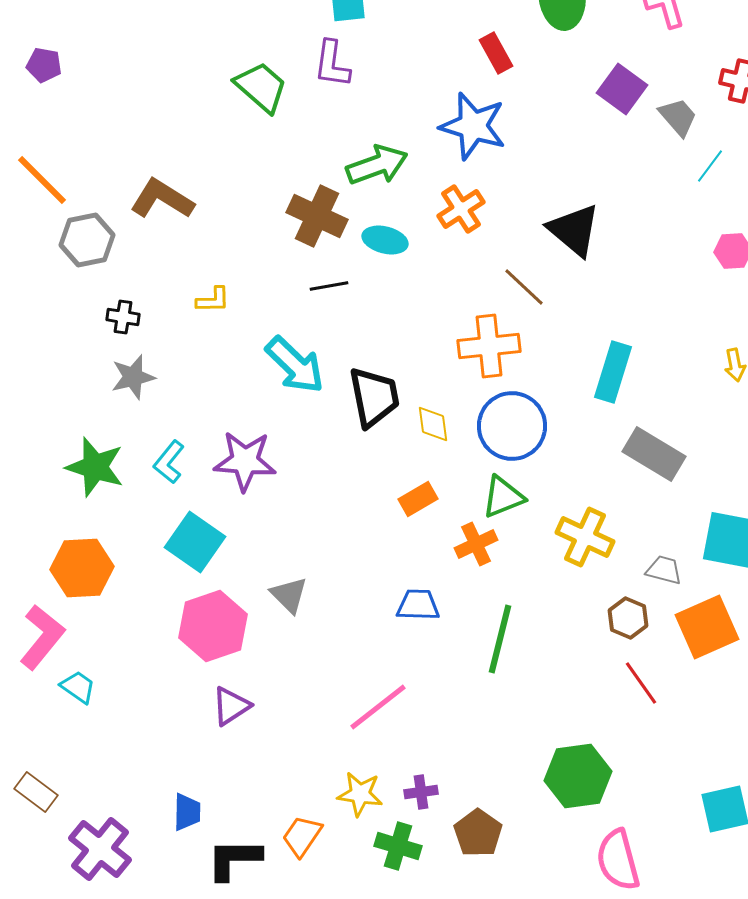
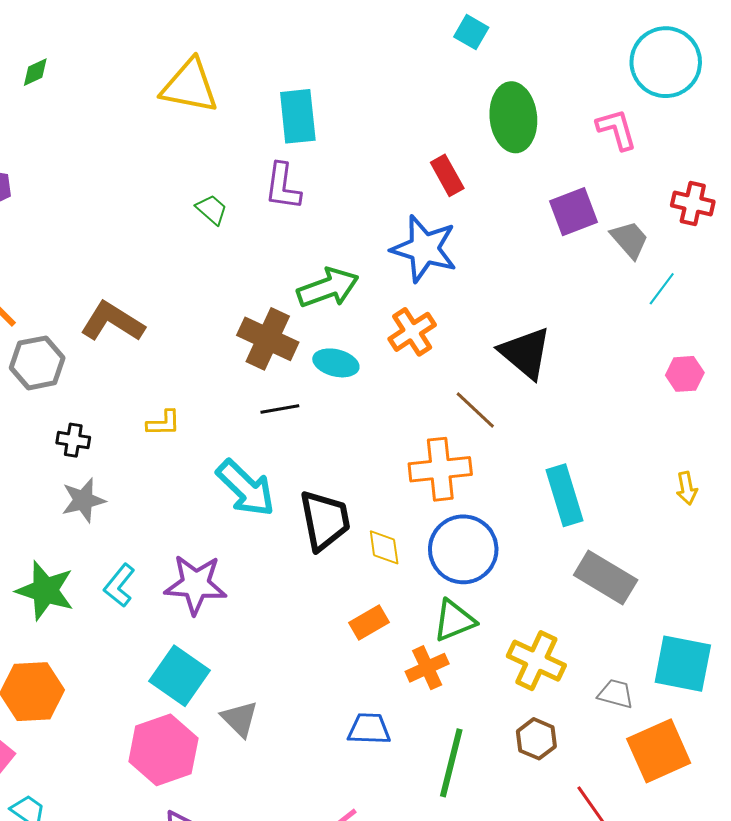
green trapezoid: (261, 87) -> (212, 210), size x0.6
purple square: (622, 89) -> (573, 212), turned 33
cyan rectangle: (613, 372) -> (564, 495), turned -34
cyan square: (195, 542) -> (180, 676), moved
brown hexagon: (628, 618) -> (536, 739), moved

